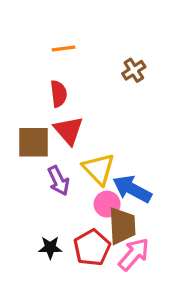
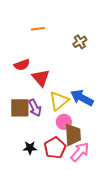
red semicircle: (59, 94) -> (22, 65), moved, turned 77
brown square: (33, 142) -> (20, 108), moved
yellow triangle: (99, 169) -> (59, 101), turned 35
blue arrow: (132, 189) -> (82, 98), moved

